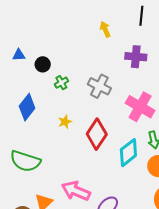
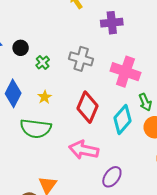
yellow star: (65, 122) -> (45, 97), moved
green semicircle: (25, 161) -> (36, 128), moved
pink arrow: (76, 191) -> (84, 150), moved

